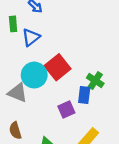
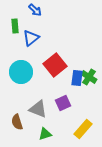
cyan circle: (34, 75) -> (21, 72), moved
gray triangle: (18, 93) -> (38, 109), moved
blue rectangle: (84, 95) -> (77, 78), moved

